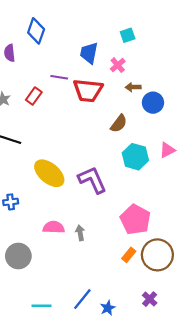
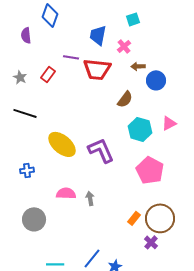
pink pentagon: (135, 220) -> (150, 170), moved
purple cross: (150, 299) -> (151, 242), moved

